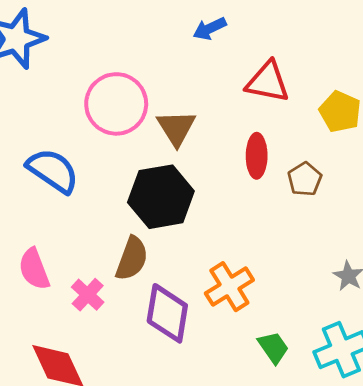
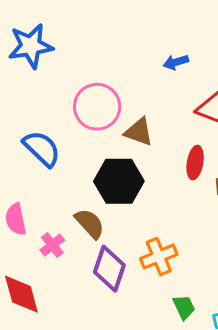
brown triangle: (176, 128) -> (139, 132), turned -48
brown semicircle: (132, 258) -> (90, 224), turned -72

